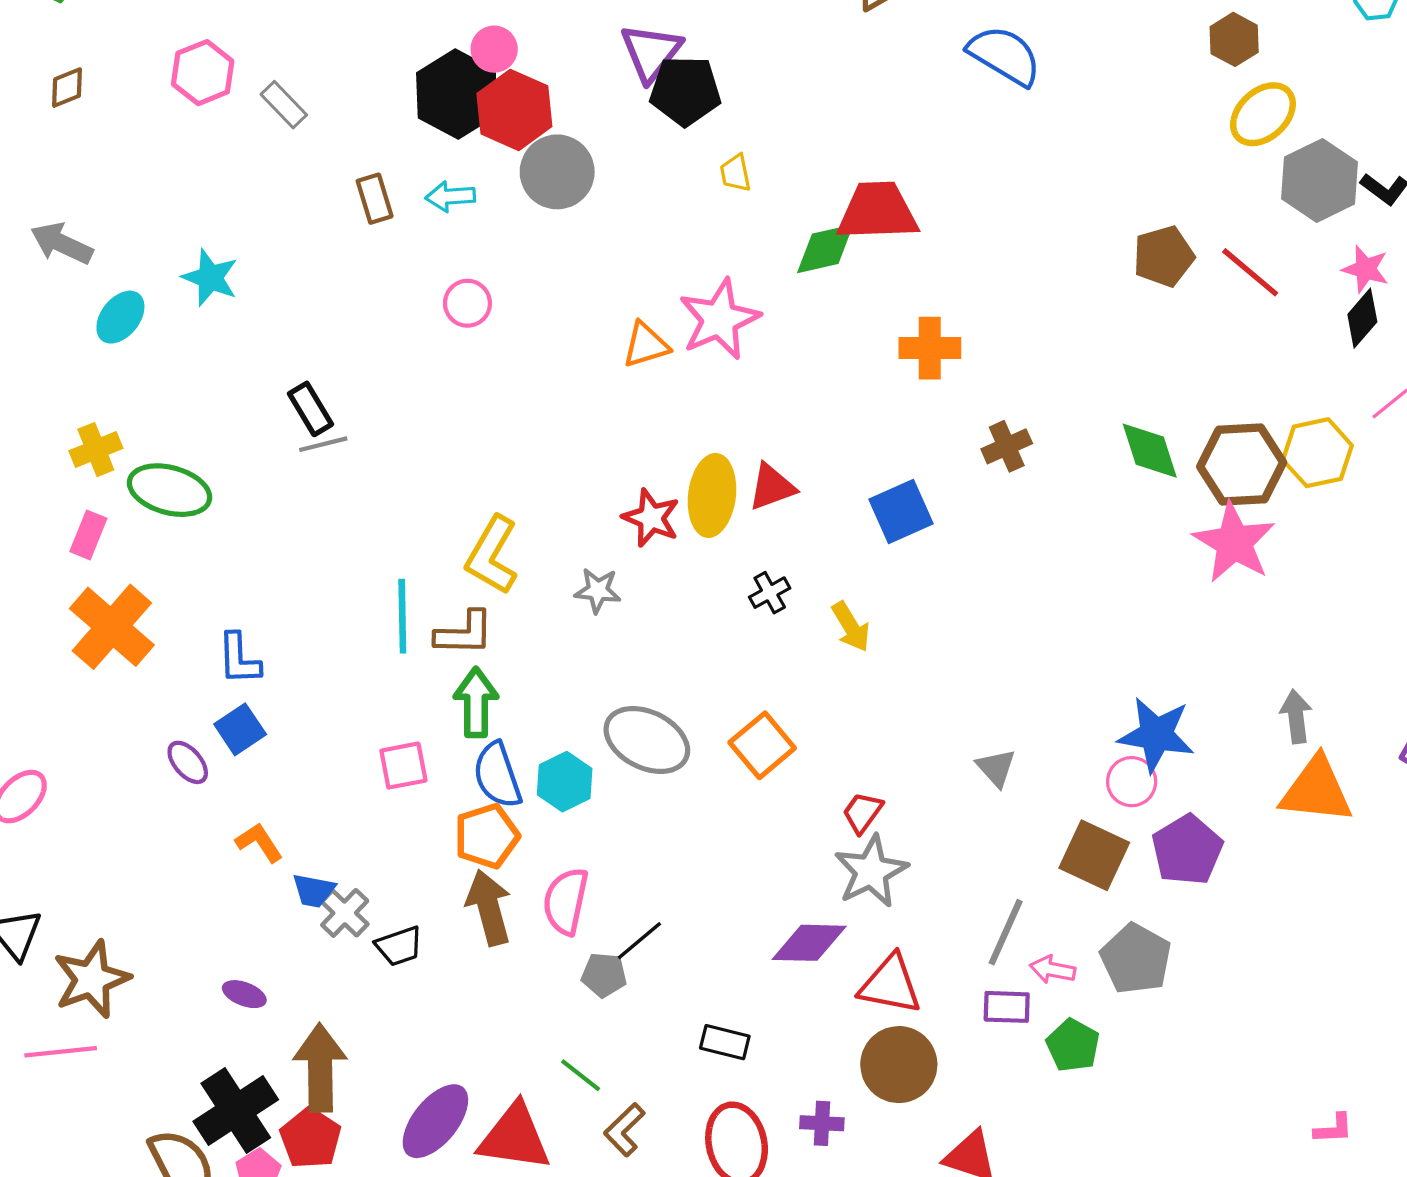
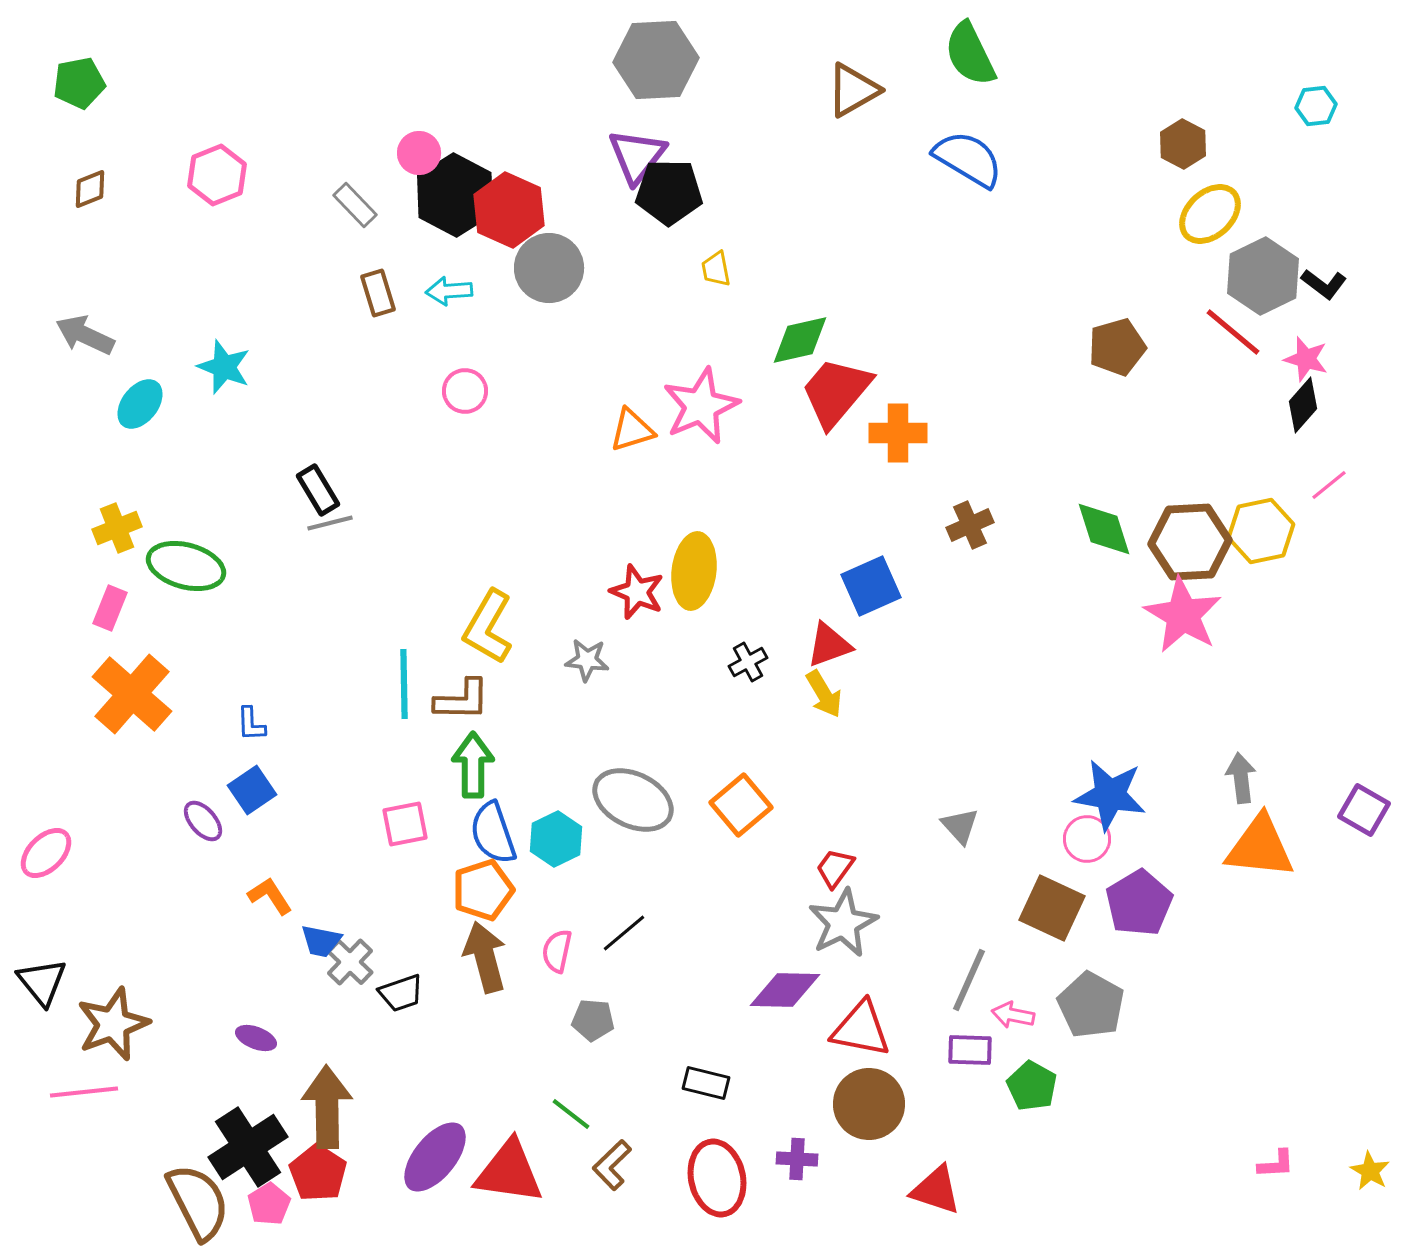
pink circle: (494, 49) -> (419, 153), moved
gray rectangle: (284, 105) -> (355, 205), moved
red trapezoid: (877, 211) -> (836, 392), moved, turned -48
red line: (1250, 272) -> (1233, 332), moved
red triangle: (772, 487) -> (829, 645), moved
blue L-shape: (239, 659) -> (251, 724), size x0.7
pink semicircle: (566, 901) -> (557, 951), size x0.7
black line: (639, 941) -> (624, 933), moved

